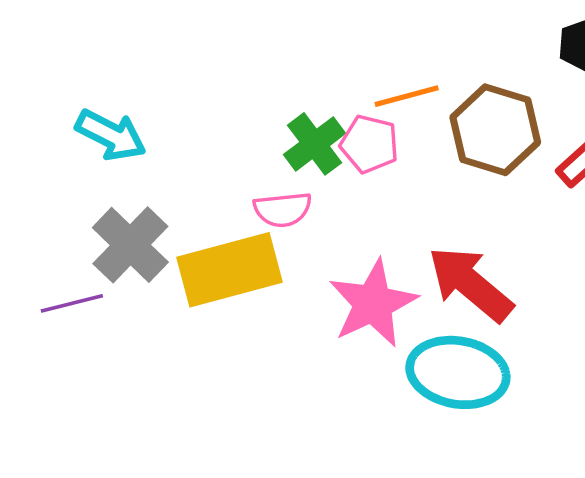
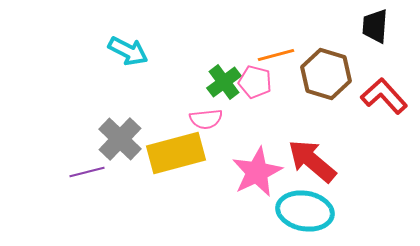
cyan arrow: (111, 135) -> (128, 51), moved

